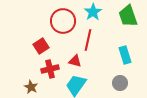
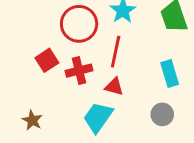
red triangle: (75, 61) -> (114, 87), moved
red cross: (50, 69) -> (79, 71), moved

